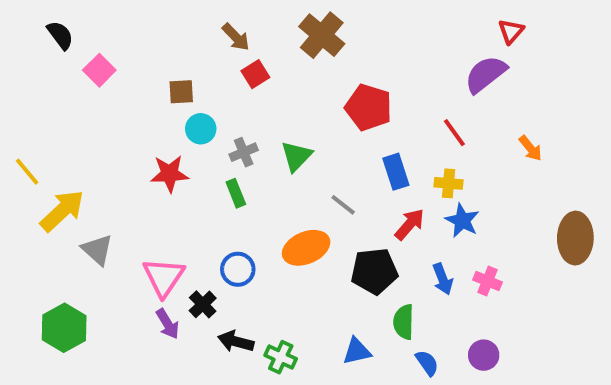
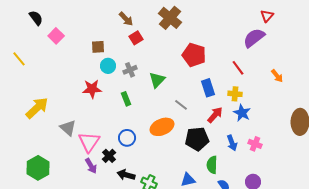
gray cross: (244, 152) -> (130, 70), moved
yellow line: (27, 172) -> (19, 59), moved
gray triangle: (97, 250) -> (68, 128), moved

